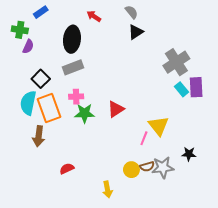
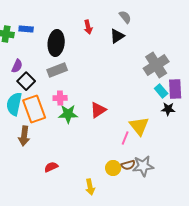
blue rectangle: (41, 12) -> (26, 29), moved, turned 40
gray semicircle: (131, 12) -> (125, 17), moved
red arrow: (94, 16) -> (88, 27), moved, turned -136
purple semicircle: (28, 47) -> (17, 66), moved
black star: (189, 154) -> (168, 109), moved

